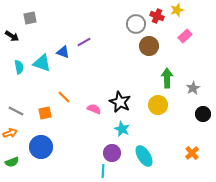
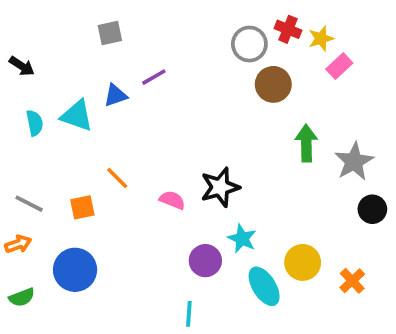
yellow star: (177, 10) -> (321, 39), moved
gray square: (30, 18) -> (110, 33), moved
blue triangle: (63, 52) -> (115, 95), turned -40
gray star: (193, 88) -> (354, 161), size x1.5
black star: (120, 102) -> (220, 187), turned 30
yellow circle: (158, 105) -> (303, 262), moved
cyan star: (122, 129) -> (242, 239), moved
purple circle: (112, 153) -> (205, 261), moved

